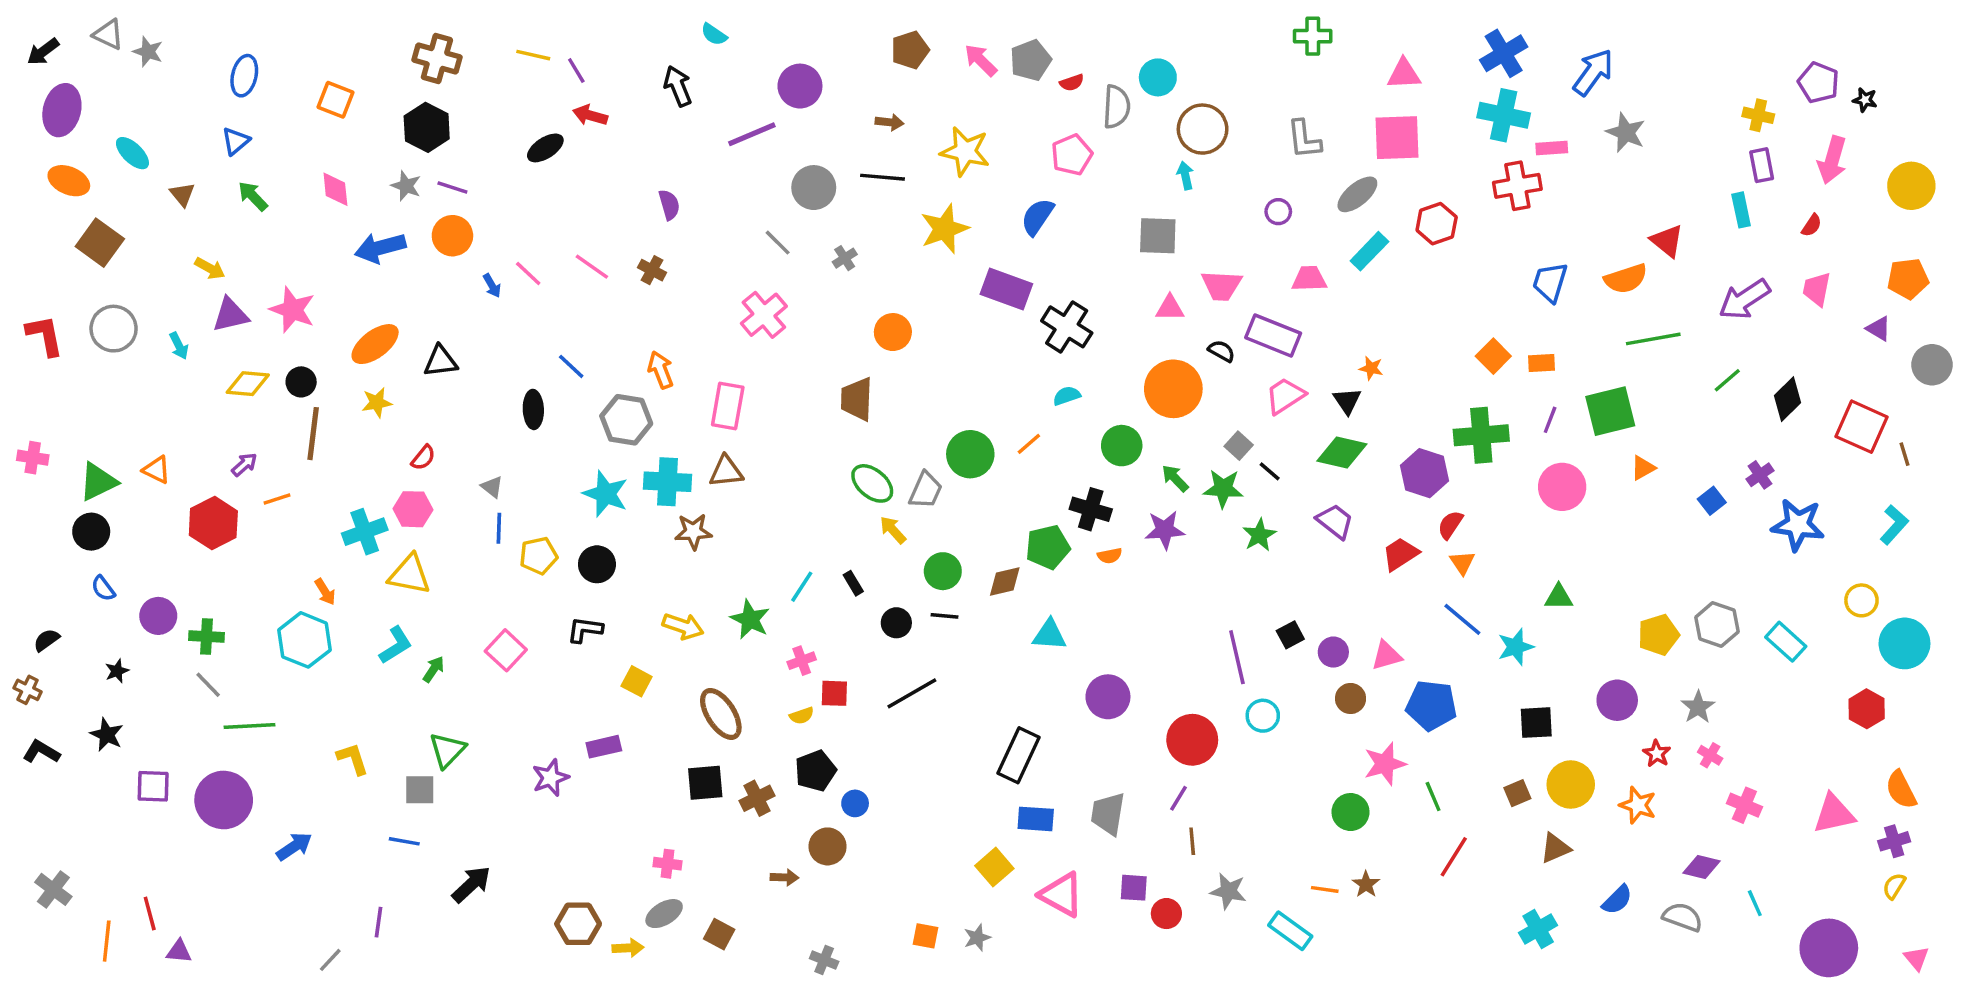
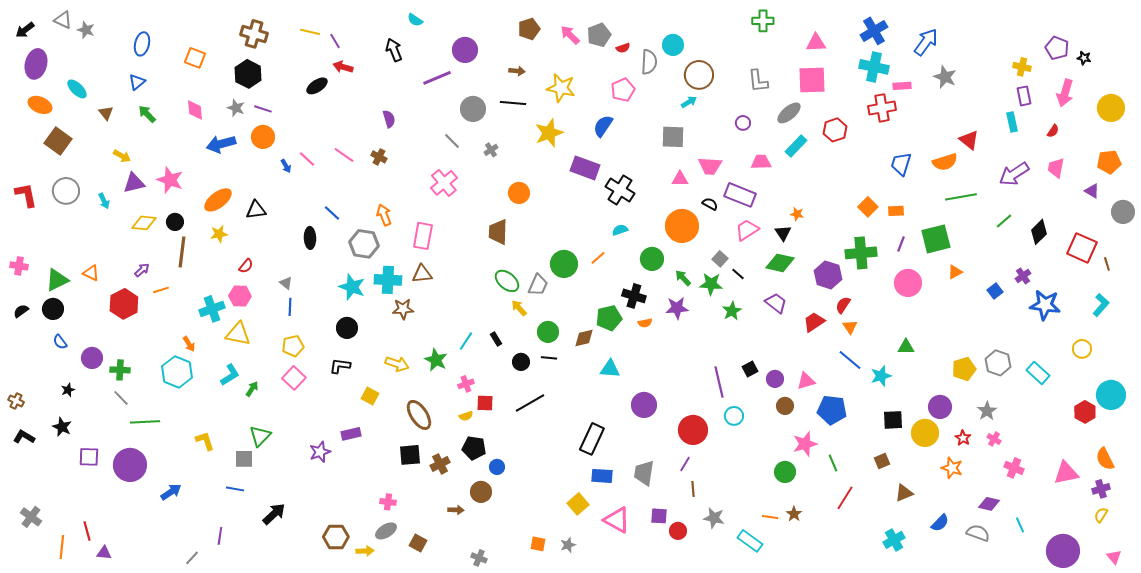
cyan arrow: (1185, 175) -> (689, 102), turned 70
yellow pentagon: (538, 556) -> (293, 346), moved
black semicircle: (46, 640) -> (21, 311), moved
cyan circle: (1904, 643) -> (1111, 395), moved
black pentagon: (815, 771) -> (474, 448), turned 30
yellow circle: (1571, 785) -> (925, 433), moved

